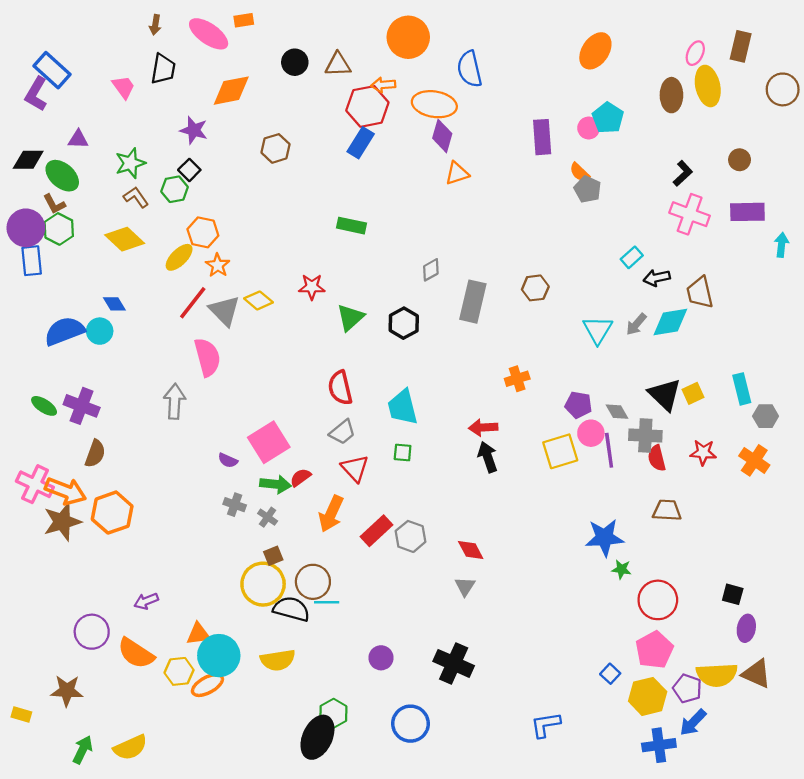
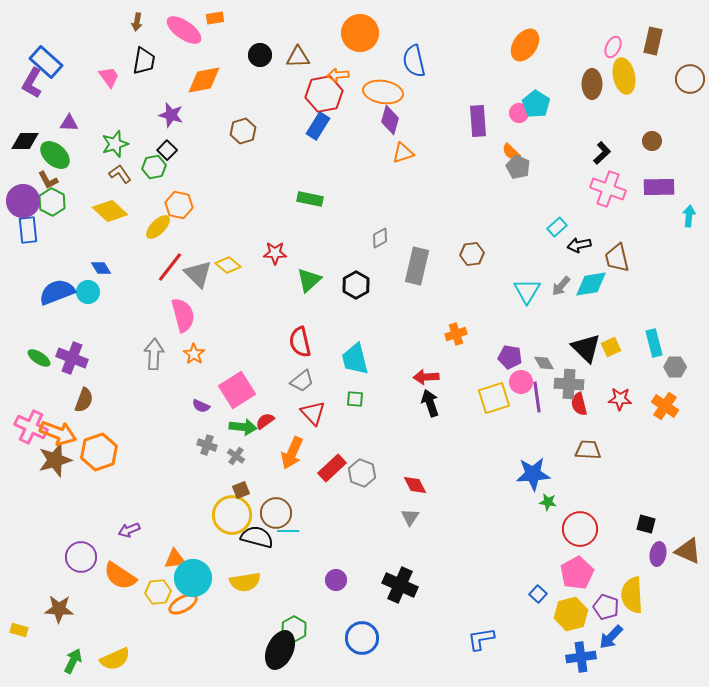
orange star: (218, 265) -> (194, 354), moved
brown triangle: (757, 674) -> (688, 551), moved
yellow semicircle: (717, 675) -> (632, 595), turned 90

